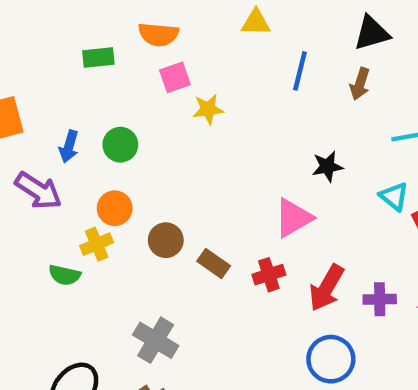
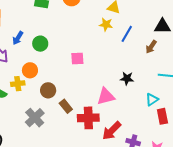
pink square: (175, 77) -> (77, 58), moved
yellow star: (208, 109) -> (106, 25), moved
cyan triangle: (394, 196) -> (152, 100), turned 32
red cross: (269, 275) -> (88, 118), size x1.5
gray cross: (156, 340) -> (35, 118), moved

